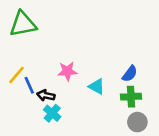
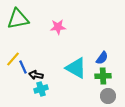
pink star: (67, 71) -> (58, 27), moved
cyan triangle: (97, 86) -> (76, 68), size x1.6
cyan cross: (52, 113) -> (41, 89), turned 32

